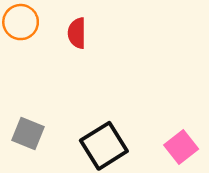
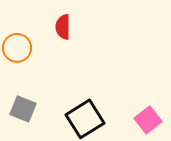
orange circle: (21, 22) -> (17, 48), moved

